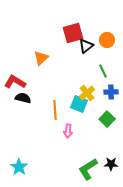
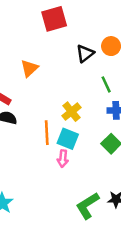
red square: (73, 33) -> (54, 19), moved
yellow cross: (87, 93) -> (71, 112), moved
cyan square: (79, 104) -> (68, 139), moved

